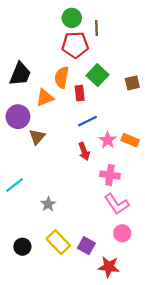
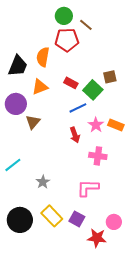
brown line: (96, 28) -> (86, 25), turned -48
green square: (98, 75) -> (93, 90), moved
orange semicircle: (62, 77) -> (43, 57), moved
brown square: (132, 83) -> (110, 77), moved
red rectangle: (80, 93) -> (71, 83), turned -56
pink L-shape: (117, 204) -> (88, 188), moved, turned 125
pink circle: (122, 233) -> (114, 222), moved
black circle: (22, 247) -> (20, 220), size x1.6

